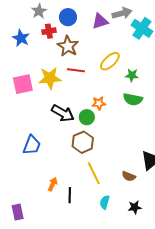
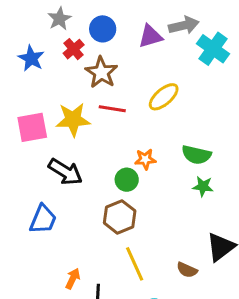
red cross: (49, 31) -> (74, 49), turned -32
green star: (132, 75) -> (203, 186), moved
black arrow: (63, 113) -> (65, 172), moved

